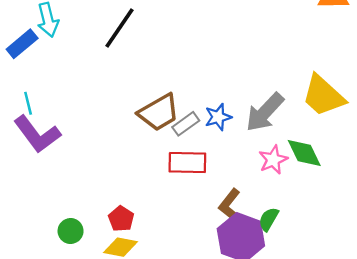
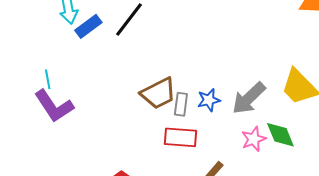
blue rectangle: (22, 44) -> (88, 26), moved
gray rectangle: (186, 124) -> (181, 104), turned -50

